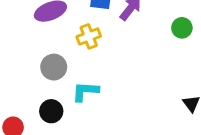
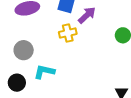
yellow cross: (89, 36) -> (68, 33), moved

